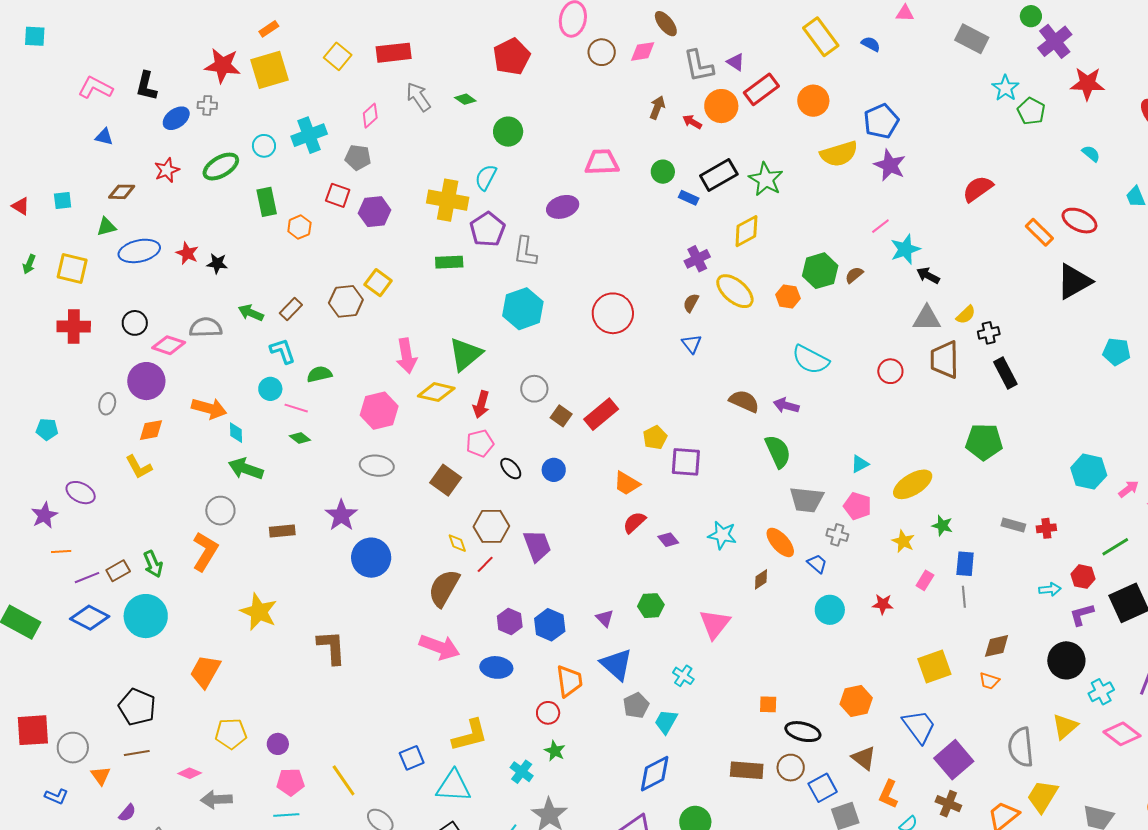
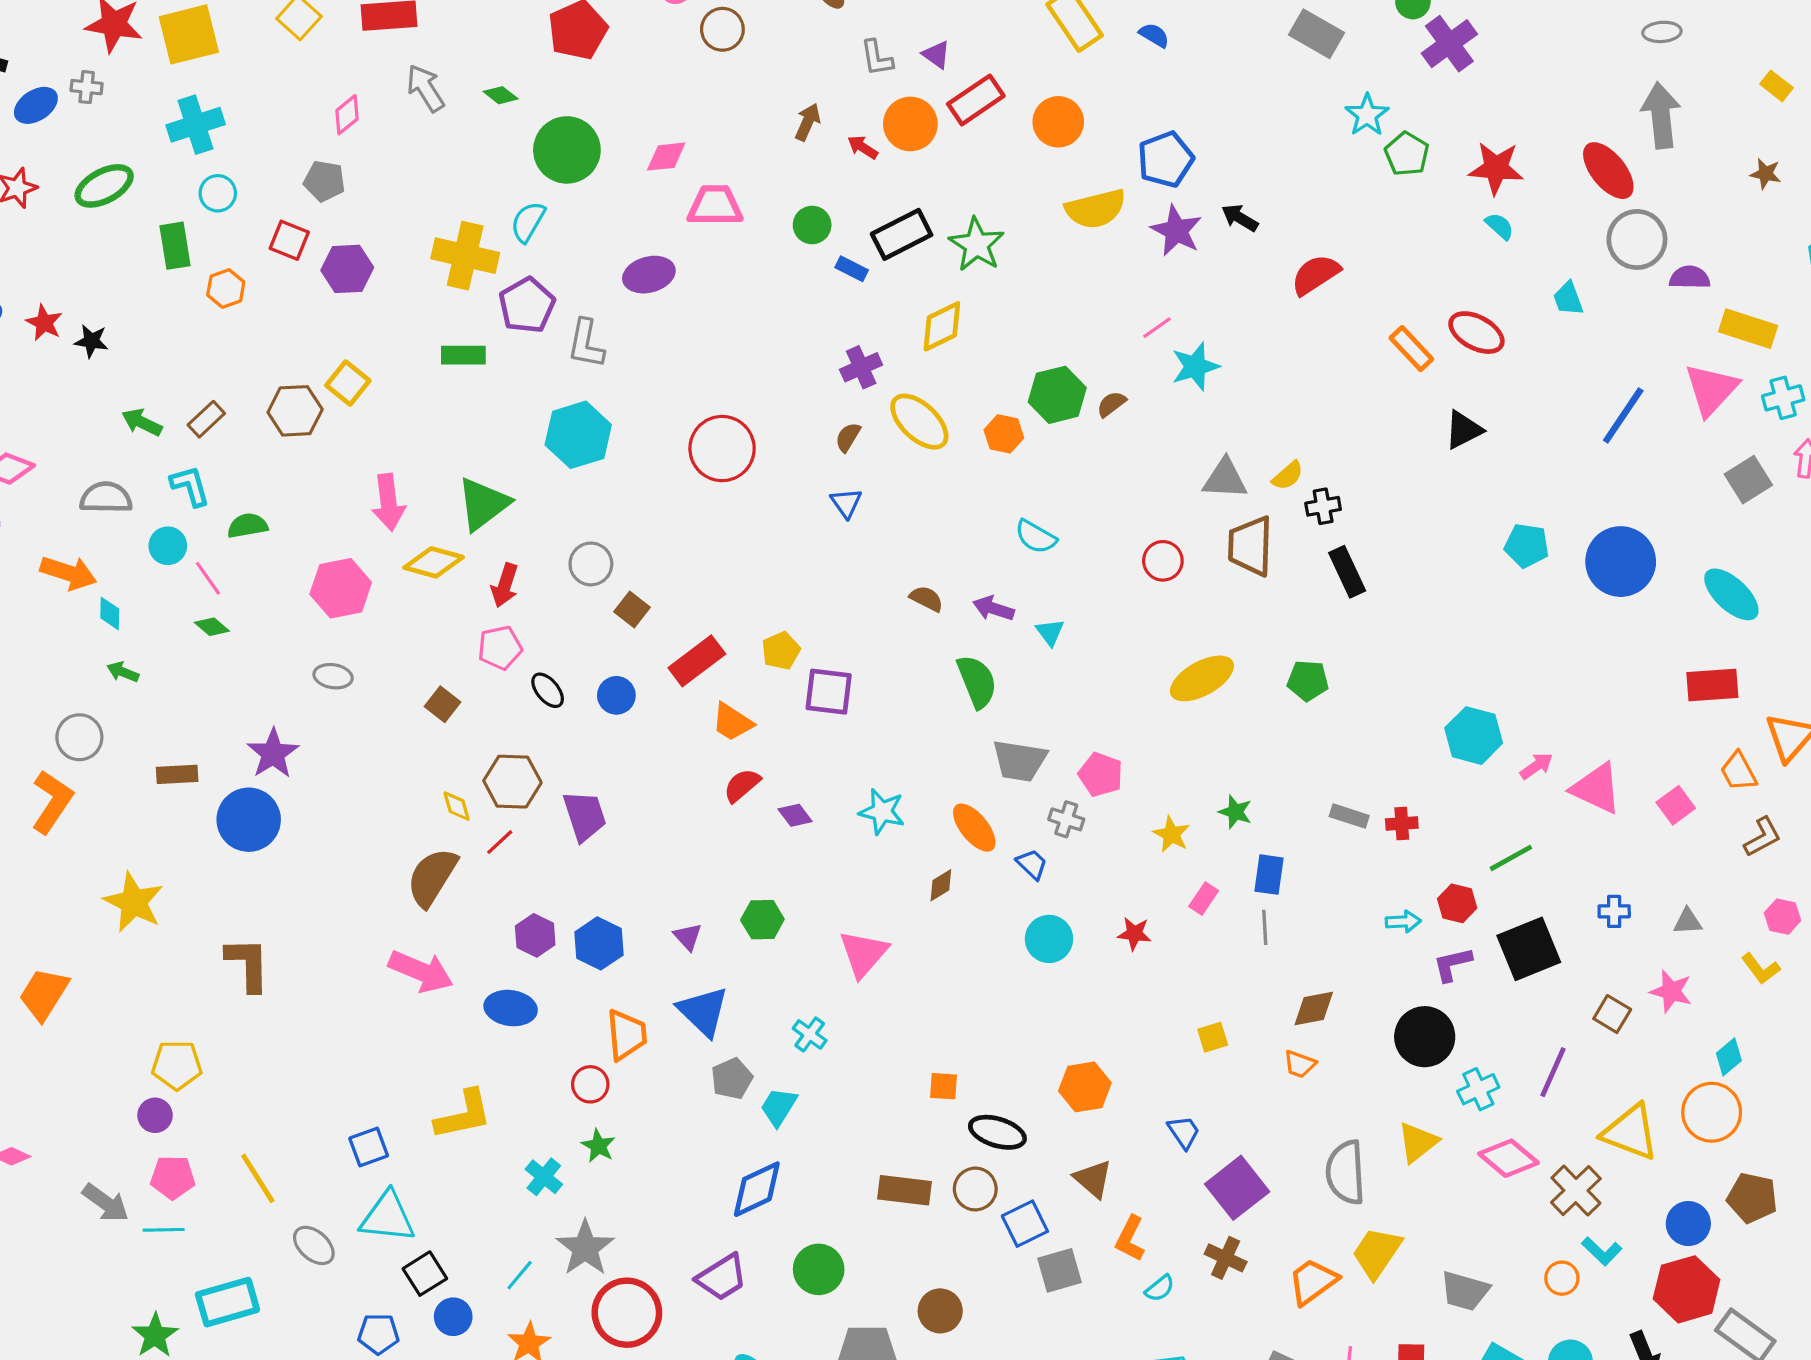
pink diamond: (643, 51) -> (666, 157), moved
gray L-shape: (699, 66) -> (877, 58), size x0.7
red star: (1087, 84) -> (1496, 168), moved
green circle: (508, 132) -> (567, 150), size x1.4
cyan cross: (309, 135) -> (196, 125), moved
cyan circle: (264, 146) -> (218, 193), moved
black arrow: (928, 275) -> (1240, 218), moved
black triangle: (1074, 281) -> (1463, 430), size x0.7
gray semicircle: (206, 327) -> (106, 498), moved
cyan semicircle: (811, 360) -> (1036, 537), size x0.7
brown semicircle: (744, 401) -> (926, 599), size x0.7
pink line: (296, 408) -> (208, 578), turned 35
red rectangle: (601, 414) -> (697, 661), moved
green pentagon: (984, 442) -> (1308, 681), size x0.7
cyan triangle: (860, 464) -> (1050, 632), moved, turned -42
gray ellipse: (377, 466) -> (333, 676), size x0.7
green arrow: (246, 469) -> (123, 672), size x0.6
brown square: (446, 480) -> (442, 704), size x0.7
yellow ellipse: (913, 484) -> (1202, 678), moved
blue circle: (371, 558) -> (249, 820), moved
yellow square: (934, 667) -> (1213, 1037), size x0.6
blue trapezoid: (919, 726) -> (1184, 1132), size x0.6
yellow pentagon: (231, 734) -> (177, 1065), moved
cyan triangle: (454, 786) -> (388, 1217), moved
gray arrow: (216, 800) -> (106, 1203), moved, turned -144

